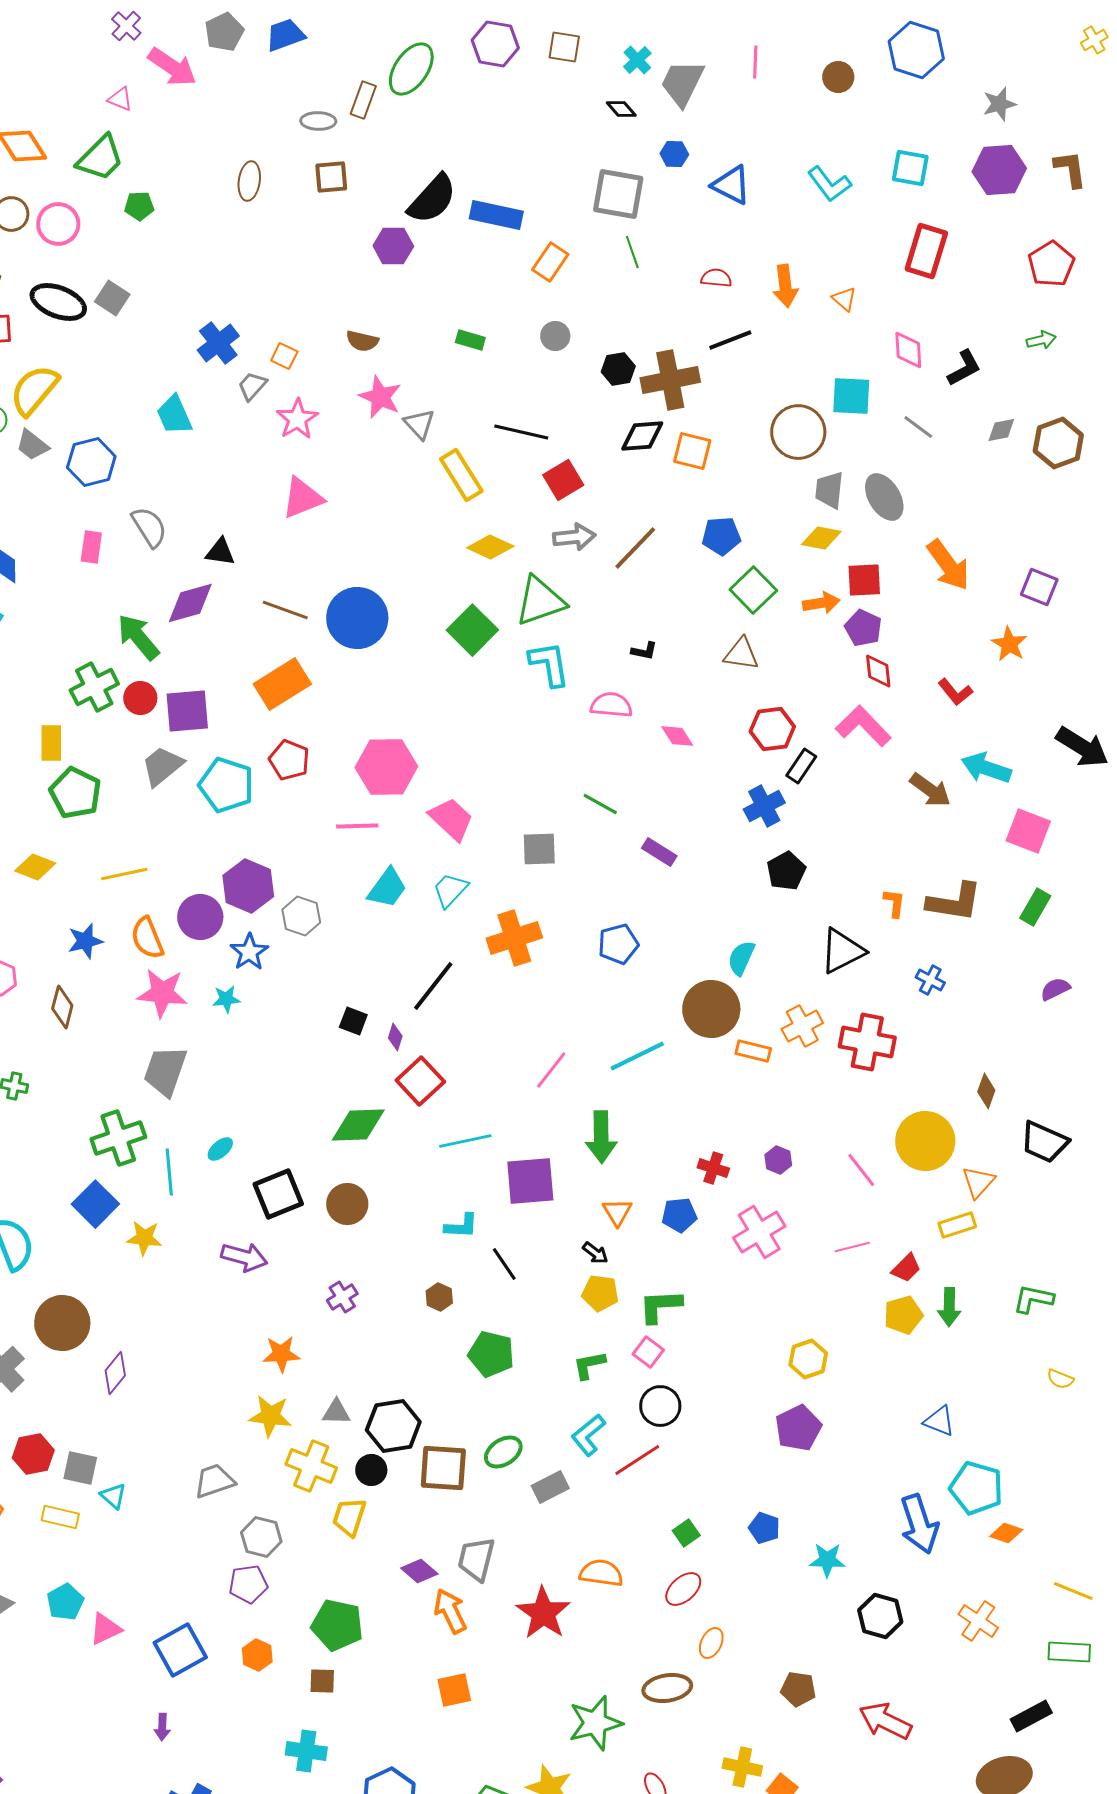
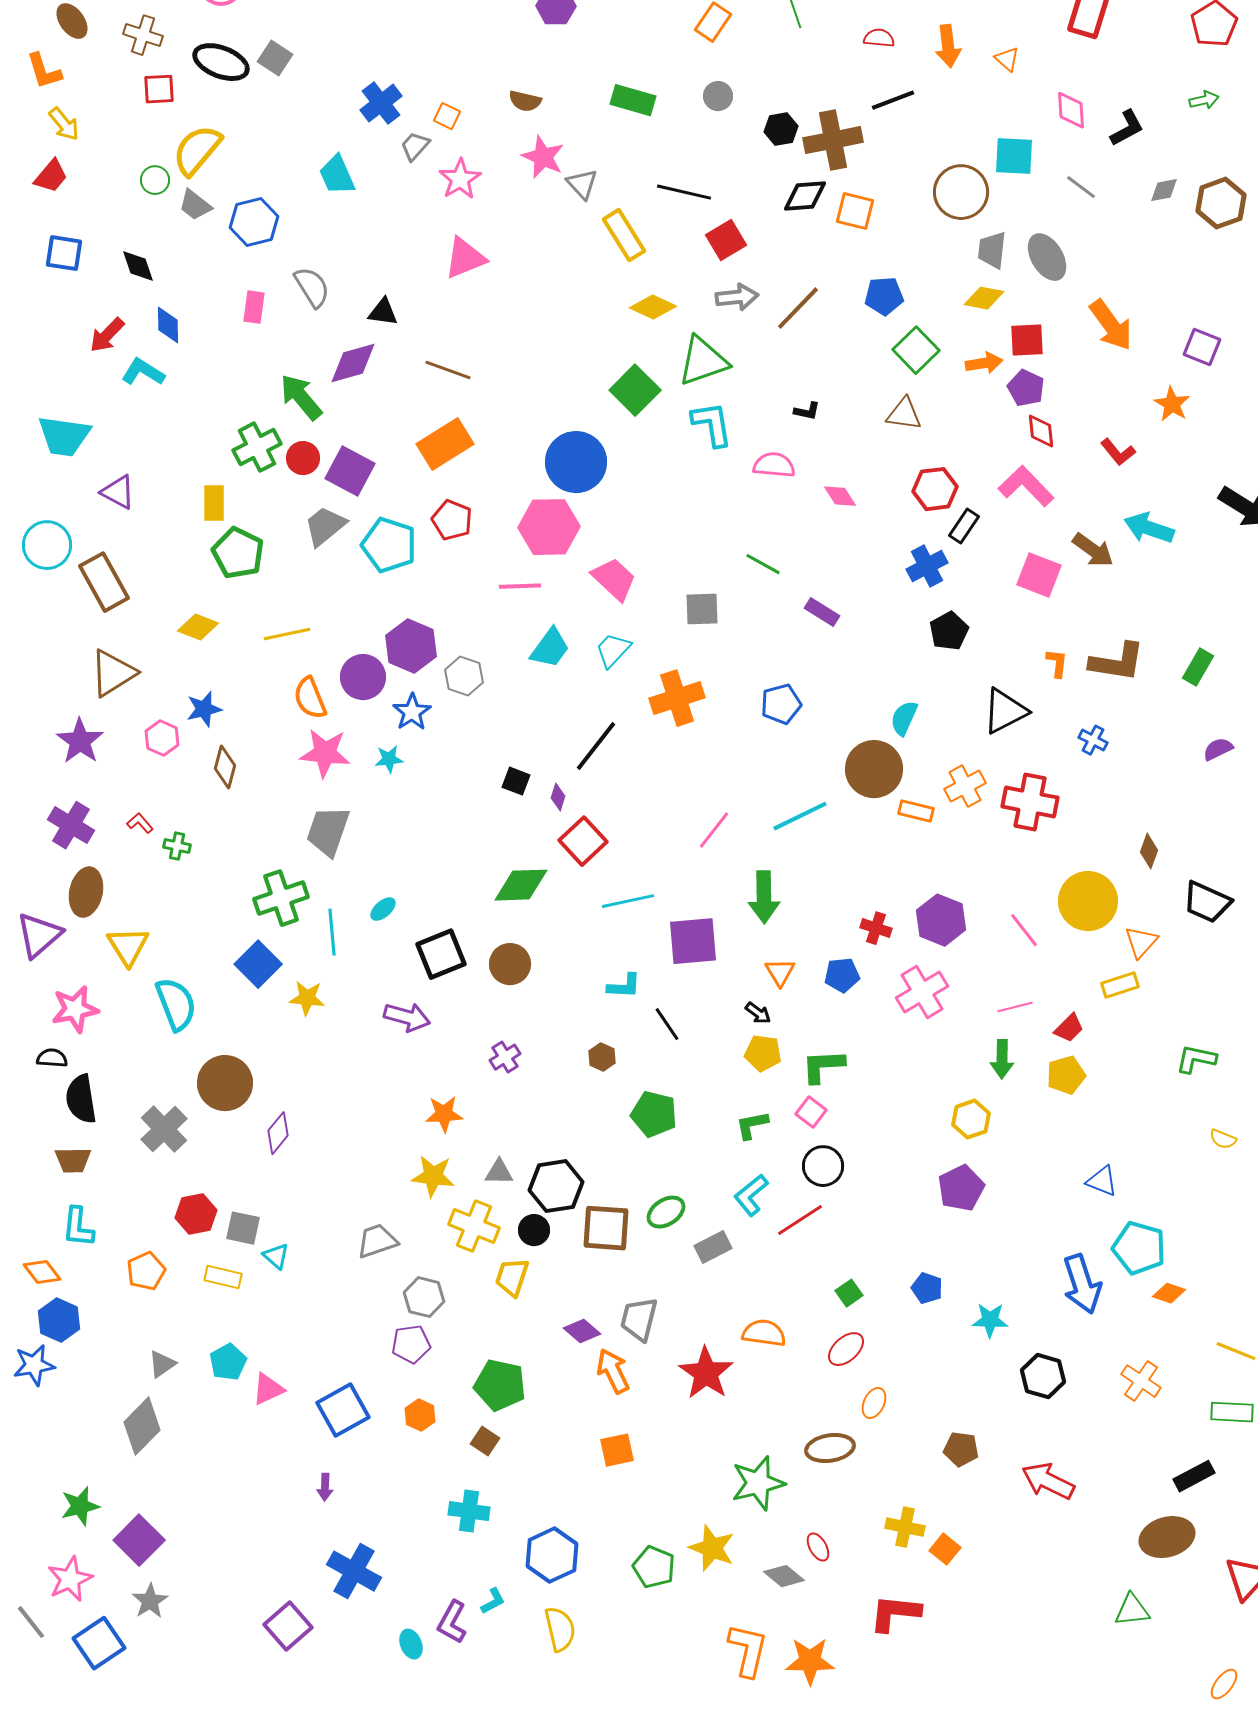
green rectangle: (470, 340) -> (633, 100), size x1.5
blue circle: (357, 618) -> (576, 462), moved
purple square: (187, 711) -> (350, 471), turned 33
pink square: (1028, 831) -> (1039, 575), moved
blue star: (85, 941) -> (204, 709), moved
purple hexagon: (778, 1160) -> (941, 920), size x1.8
green arrow: (949, 1307) -> (1002, 1059), moved
brown square: (322, 1681) -> (485, 1441), turned 32

